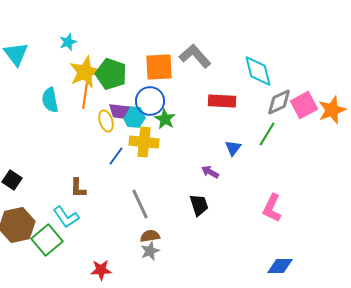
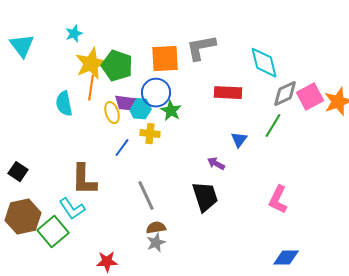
gray L-shape: (195, 56) -> (201, 48), turned -60
cyan semicircle: (50, 100) -> (64, 104), moved
yellow cross: (144, 142) -> (150, 134), size x0.7
brown L-shape: (78, 188) -> (84, 180), size x1.6
black trapezoid: (199, 205) -> (205, 197), size x1.4

